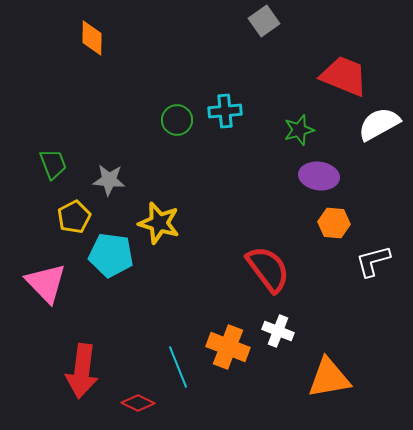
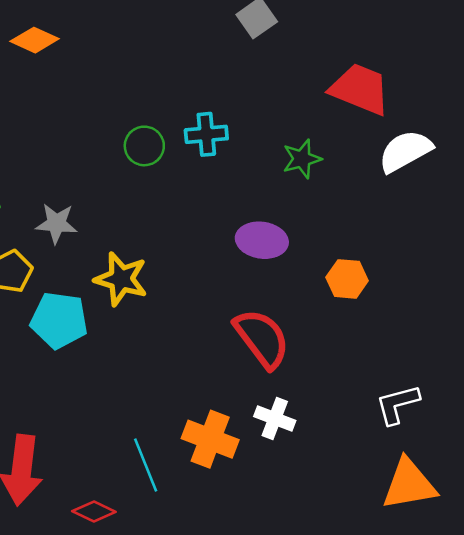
orange diamond: (92, 38) -> (35, 40), turned -66
purple ellipse: (319, 176) -> (262, 240), moved
white L-shape: (373, 261) -> (397, 404), moved
orange triangle: (329, 378) -> (409, 484), moved

